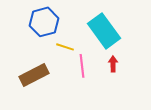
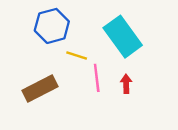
red arrow: (113, 64) -> (126, 84), moved

